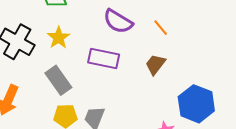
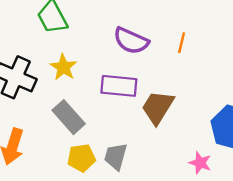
orange line: (161, 28) -> (182, 43), turned 60
brown trapezoid: (155, 64) -> (158, 107), moved, size x1.4

